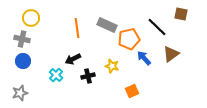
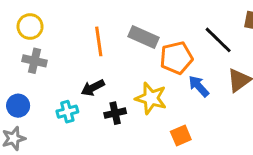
gray cross: (22, 39) -> (35, 61), moved
blue circle: (23, 61) -> (18, 106), moved
yellow star: (112, 66) -> (151, 98), size x1.5
cyan cross: (56, 75) -> (67, 112), turned 32

